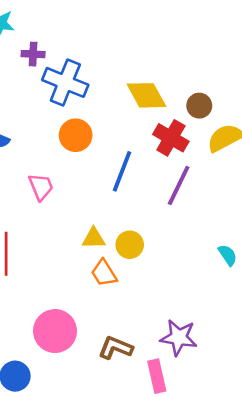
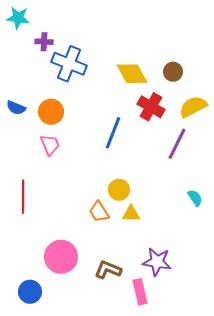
brown circle: (199, 106) -> (173, 72), moved
orange circle: (76, 135) -> (51, 112), moved
purple line: (179, 185) -> (177, 144), moved
yellow triangle: (94, 238) -> (131, 214), moved

